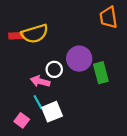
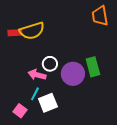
purple circle: (79, 59) -> (73, 74), moved
cyan line: (38, 102) -> (35, 94), turned 56

